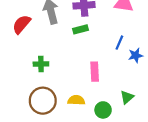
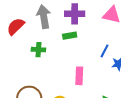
green cross: (41, 64) -> (38, 50), moved

